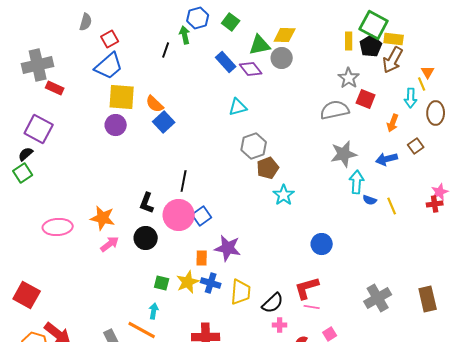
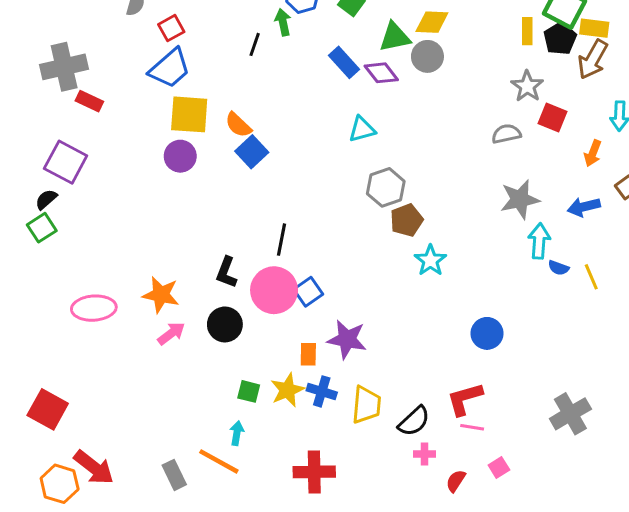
gray semicircle: (335, 110) -> (506, 134), size x0.7

